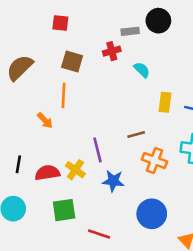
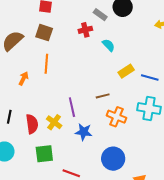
gray rectangle: (130, 31) -> (100, 15), turned 40
brown square: (72, 61) -> (44, 33), moved
yellow rectangle: (165, 102) -> (126, 71), turned 49
orange arrow: (45, 121) -> (23, 78), moved, turned -112
red semicircle: (47, 173) -> (32, 124), turned 90

